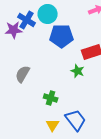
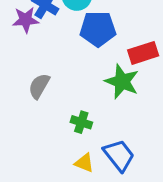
green star: (78, 71) -> (122, 82), size x1.6
yellow triangle: (53, 125) -> (84, 163), turned -40

